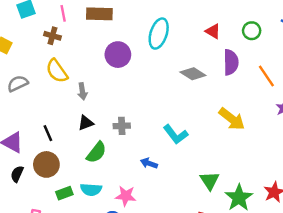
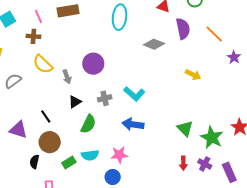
purple circle: (118, 55) -> (93, 64), moved
yellow arrow: (232, 119) -> (193, 75), size x0.7
cyan L-shape: (176, 134) -> (134, 94), moved
blue arrow: (149, 163) -> (133, 124), size x1.5
black semicircle: (17, 174) -> (34, 162), moved

